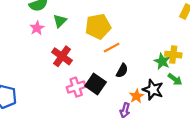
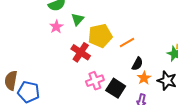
yellow pentagon: (98, 26) -> (100, 36), moved
black square: (96, 84) -> (116, 88), moved
orange star: (136, 96) -> (144, 78), moved

